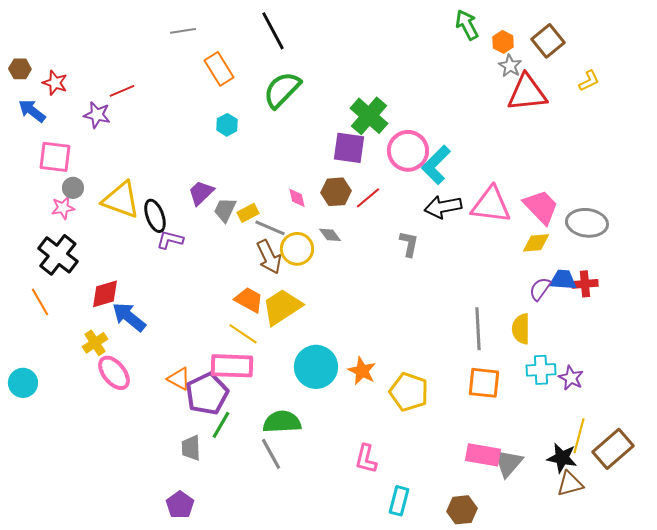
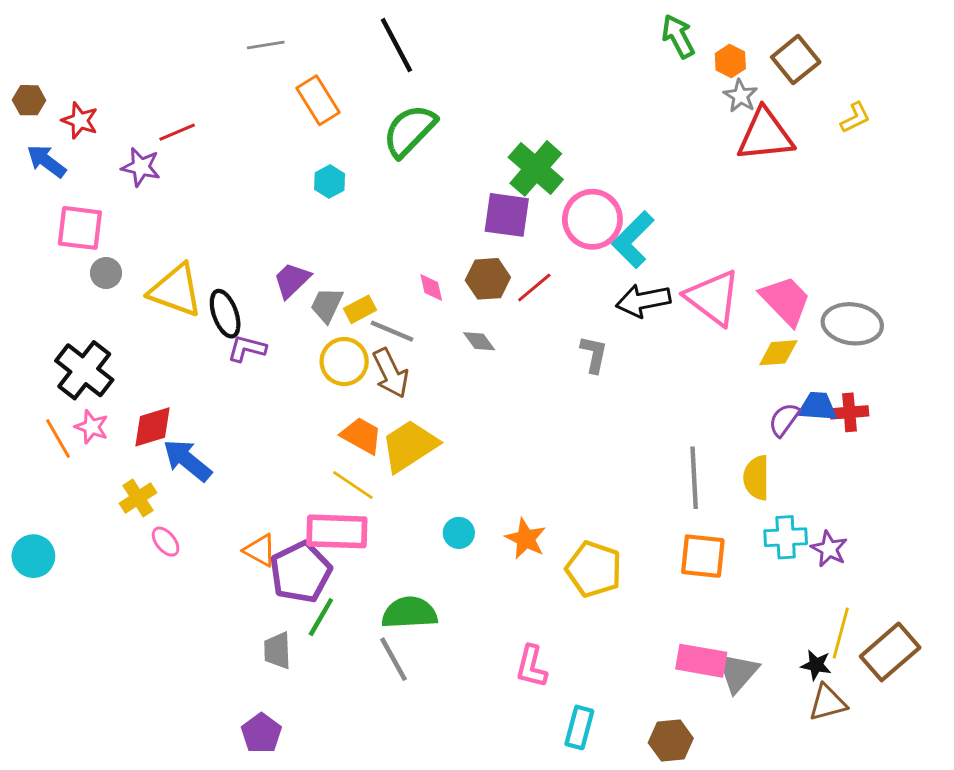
pink triangle: (491, 205) -> (713, 298), turned 30
pink star: (63, 208) -> (91, 427), moved, turned 30
yellow circle: (297, 249) -> (344, 362), moved
cyan circle: (316, 367) -> (459, 533), size x0.5
pink ellipse: (114, 373) -> (166, 542), size x0.6
black star: (562, 458) -> (816, 665), size x0.7

